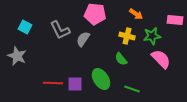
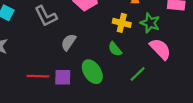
green star: (152, 36) -> (150, 23), turned 30
gray semicircle: (83, 39) -> (68, 42), moved
green line: (132, 89) -> (138, 74), moved, turned -63

